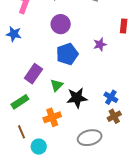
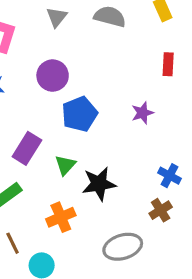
purple circle: (61, 24) -> (53, 76), moved
purple star: (100, 44) -> (142, 113), moved
blue cross: (111, 97) -> (169, 176), moved

